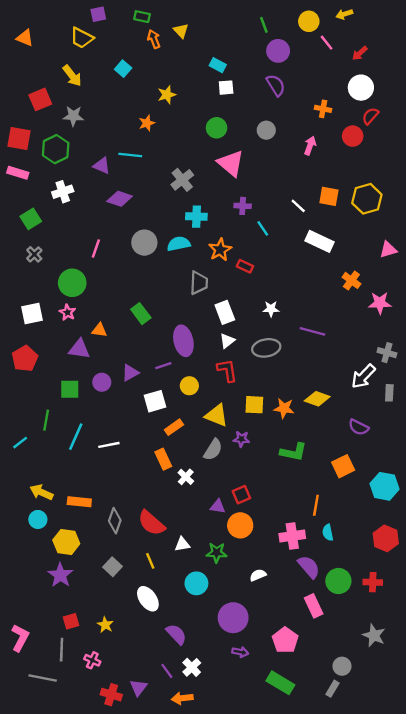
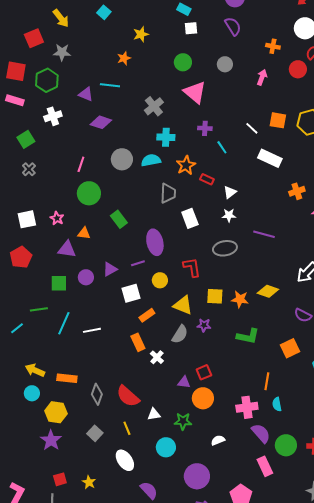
orange cross: (351, 280) -> (297, 191), turned 35
green circle: (72, 283) -> (89, 193), moved
white triangle: (227, 341) -> (230, 192), moved
green line: (46, 420) -> (39, 309), turned 72

